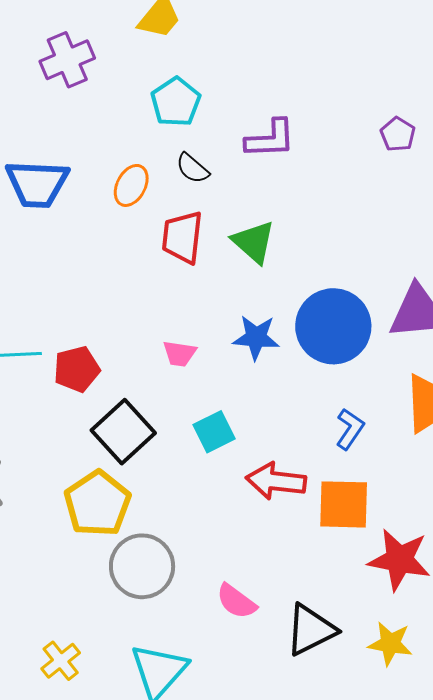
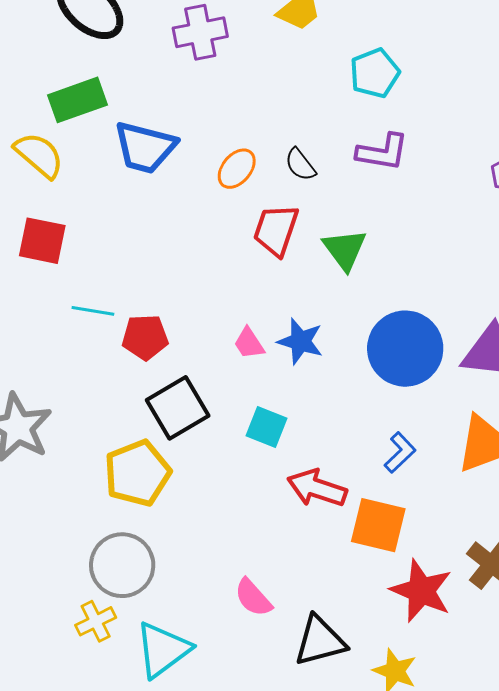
cyan pentagon: (176, 102) -> (375, 73), moved
blue star: (256, 337) -> (300, 341), moved
pink trapezoid: (180, 354) -> (249, 343), turned 36
cyan square: (214, 432) -> (267, 427), turned 36
gray circle: (142, 566) -> (122, 565), moved
yellow cross: (61, 661) -> (96, 621), moved

